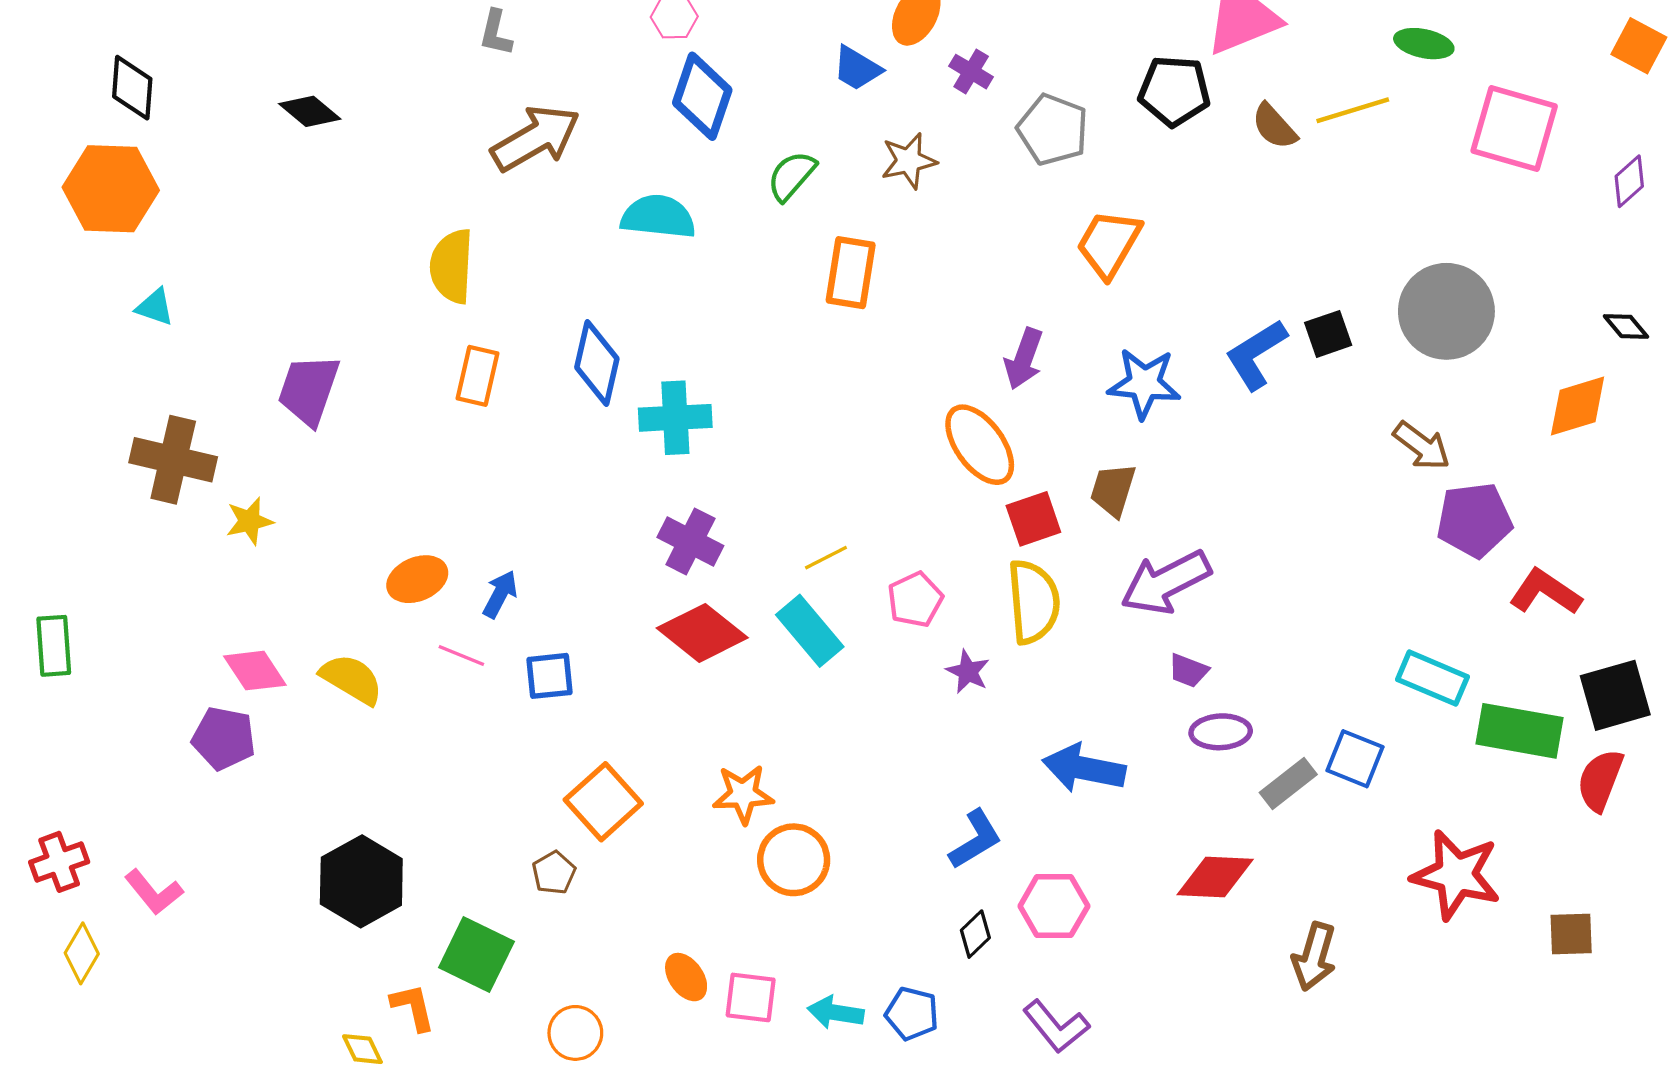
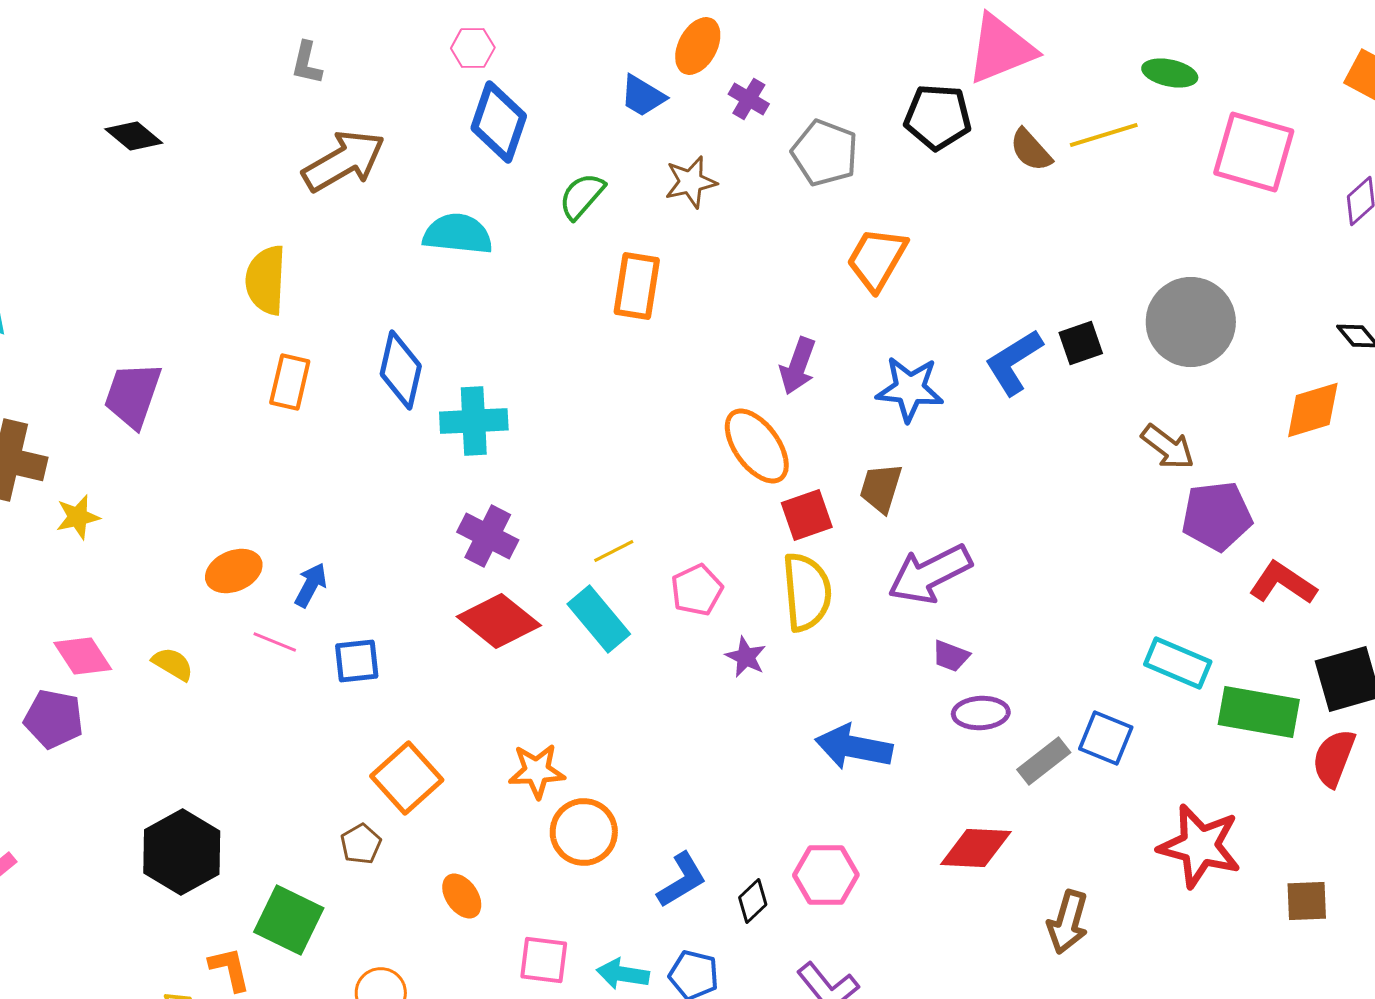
yellow semicircle: (352, 679) -> (173, 664), size x0.7
blue L-shape: (975, 839) -> (682, 880), moved
orange ellipse: (686, 977) -> (462, 896), moved

